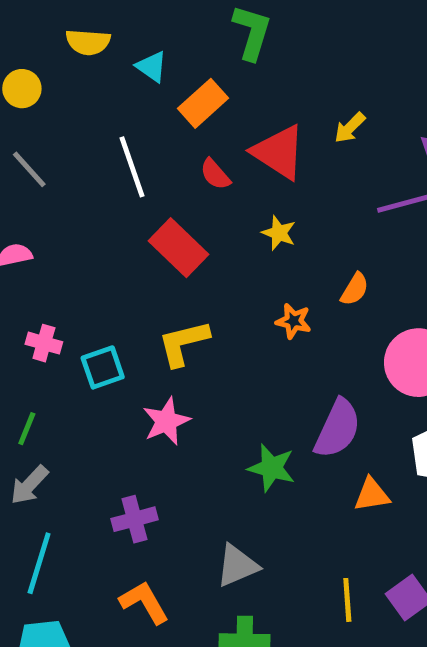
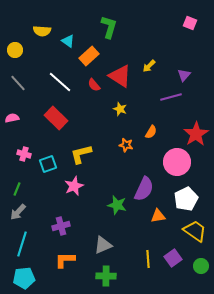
white line: (132, 167) -> (60, 82), turned -30
red rectangle: (179, 248) -> (56, 118), moved
orange L-shape: (144, 602) -> (65, 260), turned -60

